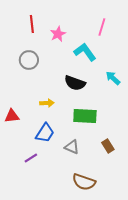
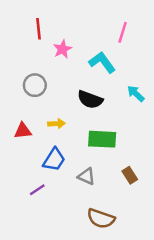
pink star: (58, 34) -> (62, 49), moved
gray circle: (29, 60) -> (35, 85), moved
red triangle: (12, 116) -> (23, 131), moved

